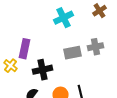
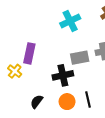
black cross: (42, 70) -> (63, 75), moved

